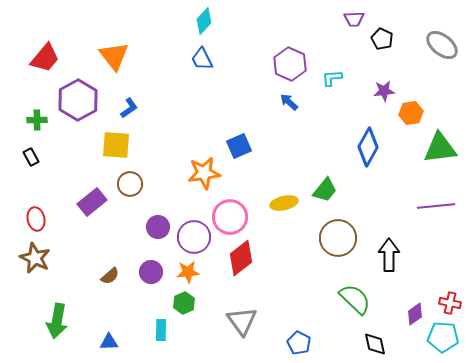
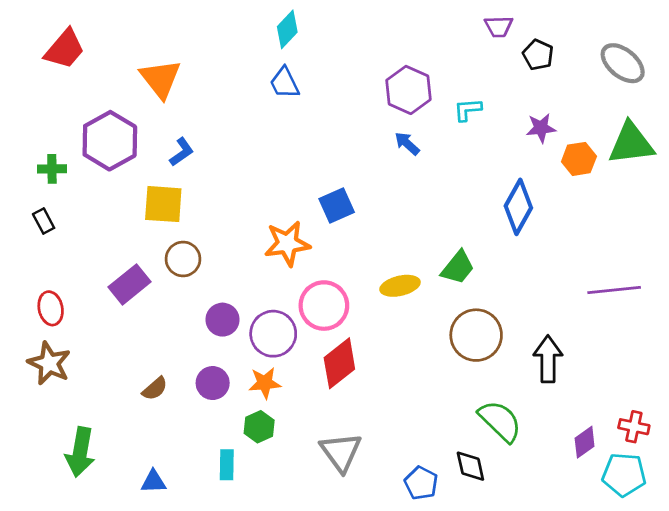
red trapezoid: (45, 58) -> (65, 49), moved
green triangle: (440, 148) -> (631, 143), moved
black diamond: (375, 344) -> (470, 466), moved

